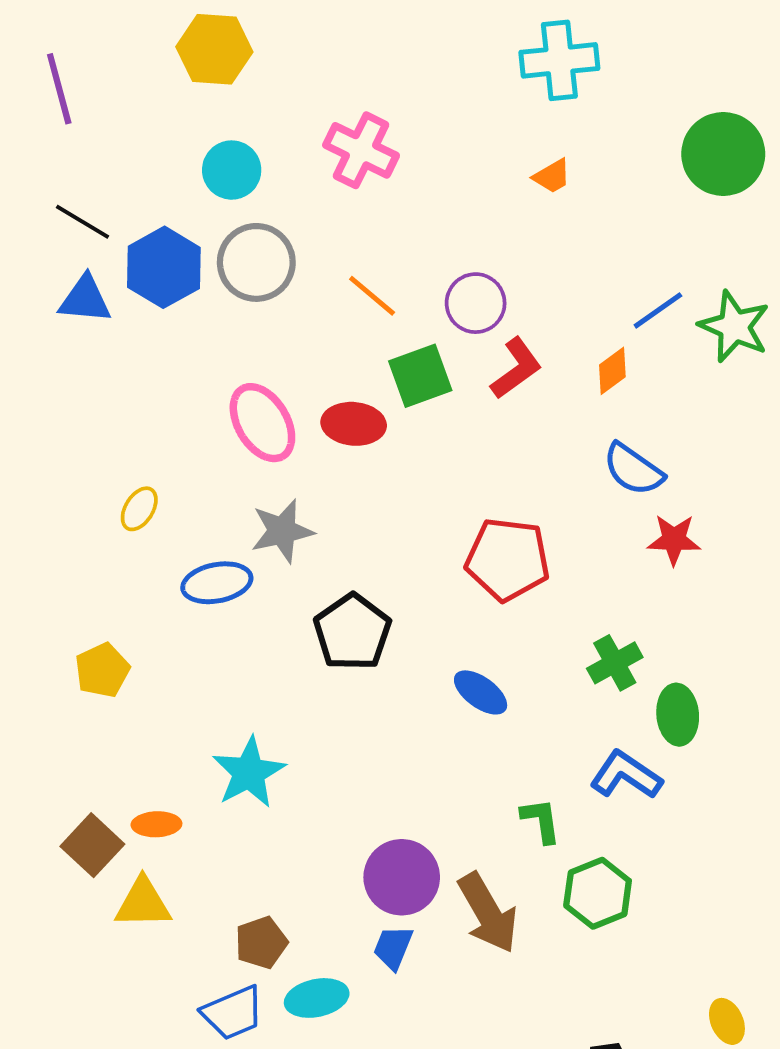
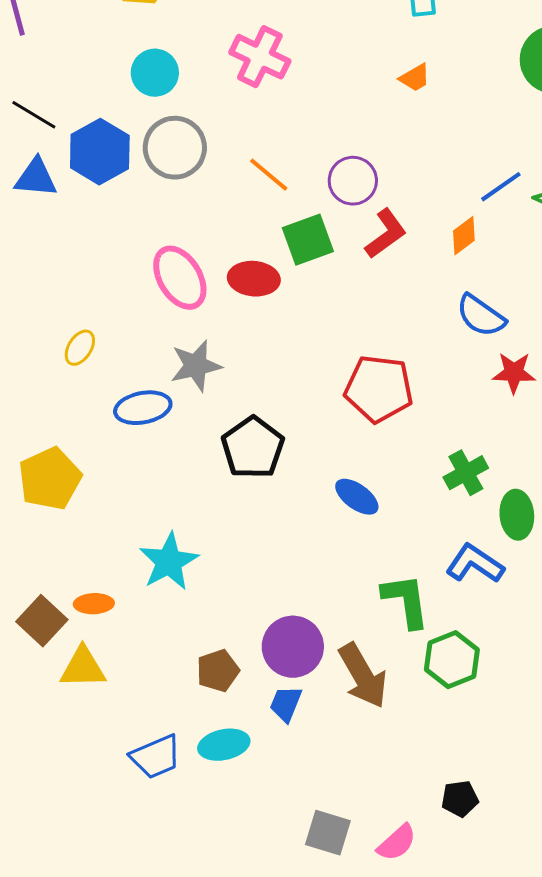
yellow pentagon: (102, 670) -> (50, 479), size x1.4
green L-shape: (541, 821) -> (406, 601), size x1.5
brown pentagon: (261, 943) -> (218, 671), moved

